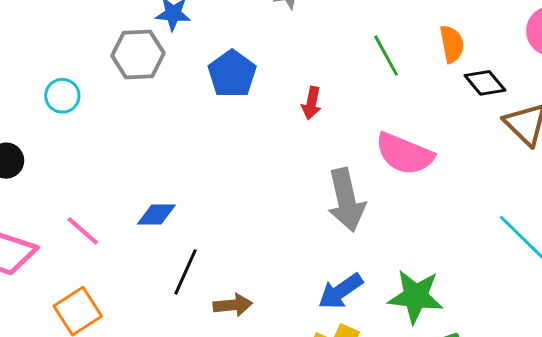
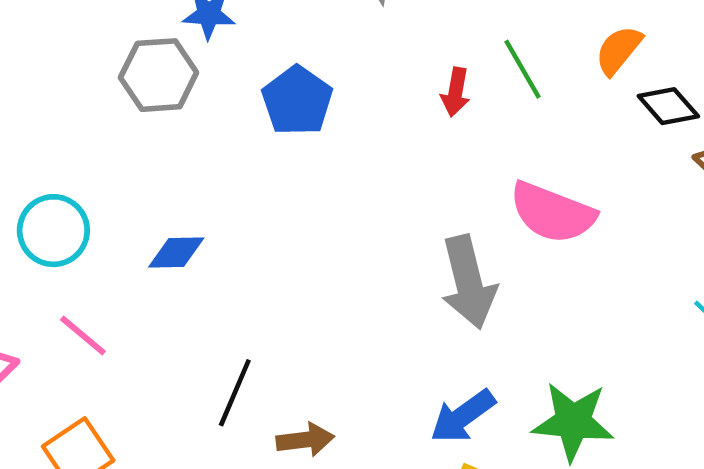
orange semicircle: (452, 44) -> (619, 50), turned -129
cyan circle: (62, 96) -> (53, 231), moved, size x1.4
red arrow: (311, 103) -> (455, 92), moved
blue diamond: (156, 215) -> (176, 252), moved

